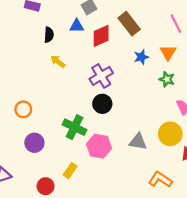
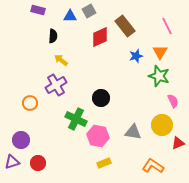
blue triangle: (77, 26) -> (70, 16), moved
purple cross: (101, 76) -> (56, 85), moved
green star: (167, 79) -> (159, 76), size x1.5
purple circle: (34, 143) -> (21, 140), moved
yellow rectangle: (70, 171) -> (104, 163), moved, turned 32
red circle: (46, 186) -> (38, 163), moved

